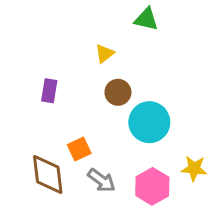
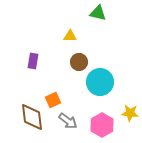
yellow triangle: (105, 54) -> (70, 36), turned 40

